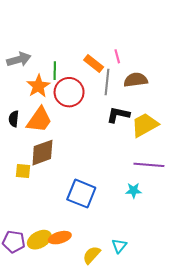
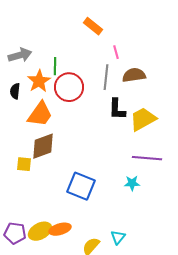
orange rectangle: (94, 63) -> (93, 26), moved
black L-shape: (118, 115) -> (117, 109), turned -100
black semicircle: (14, 119) -> (15, 91), moved

